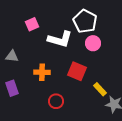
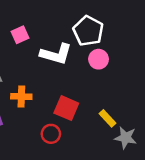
red square: (77, 71) -> (66, 108), moved
orange cross: (42, 72) -> (21, 97), moved

